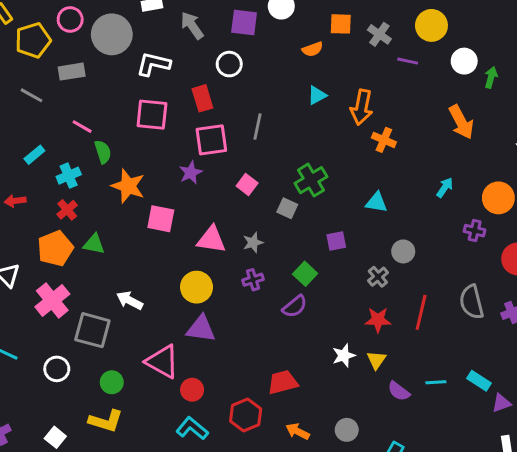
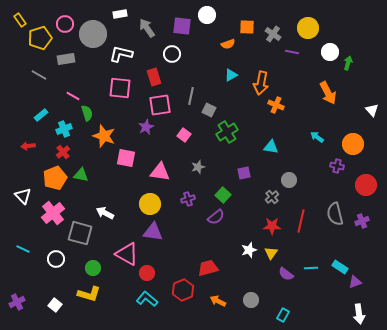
cyan arrow: (445, 187) -> (317, 137), turned -88
gray square: (287, 208) -> (209, 110), moved
gray star: (253, 243) -> (198, 167), moved

